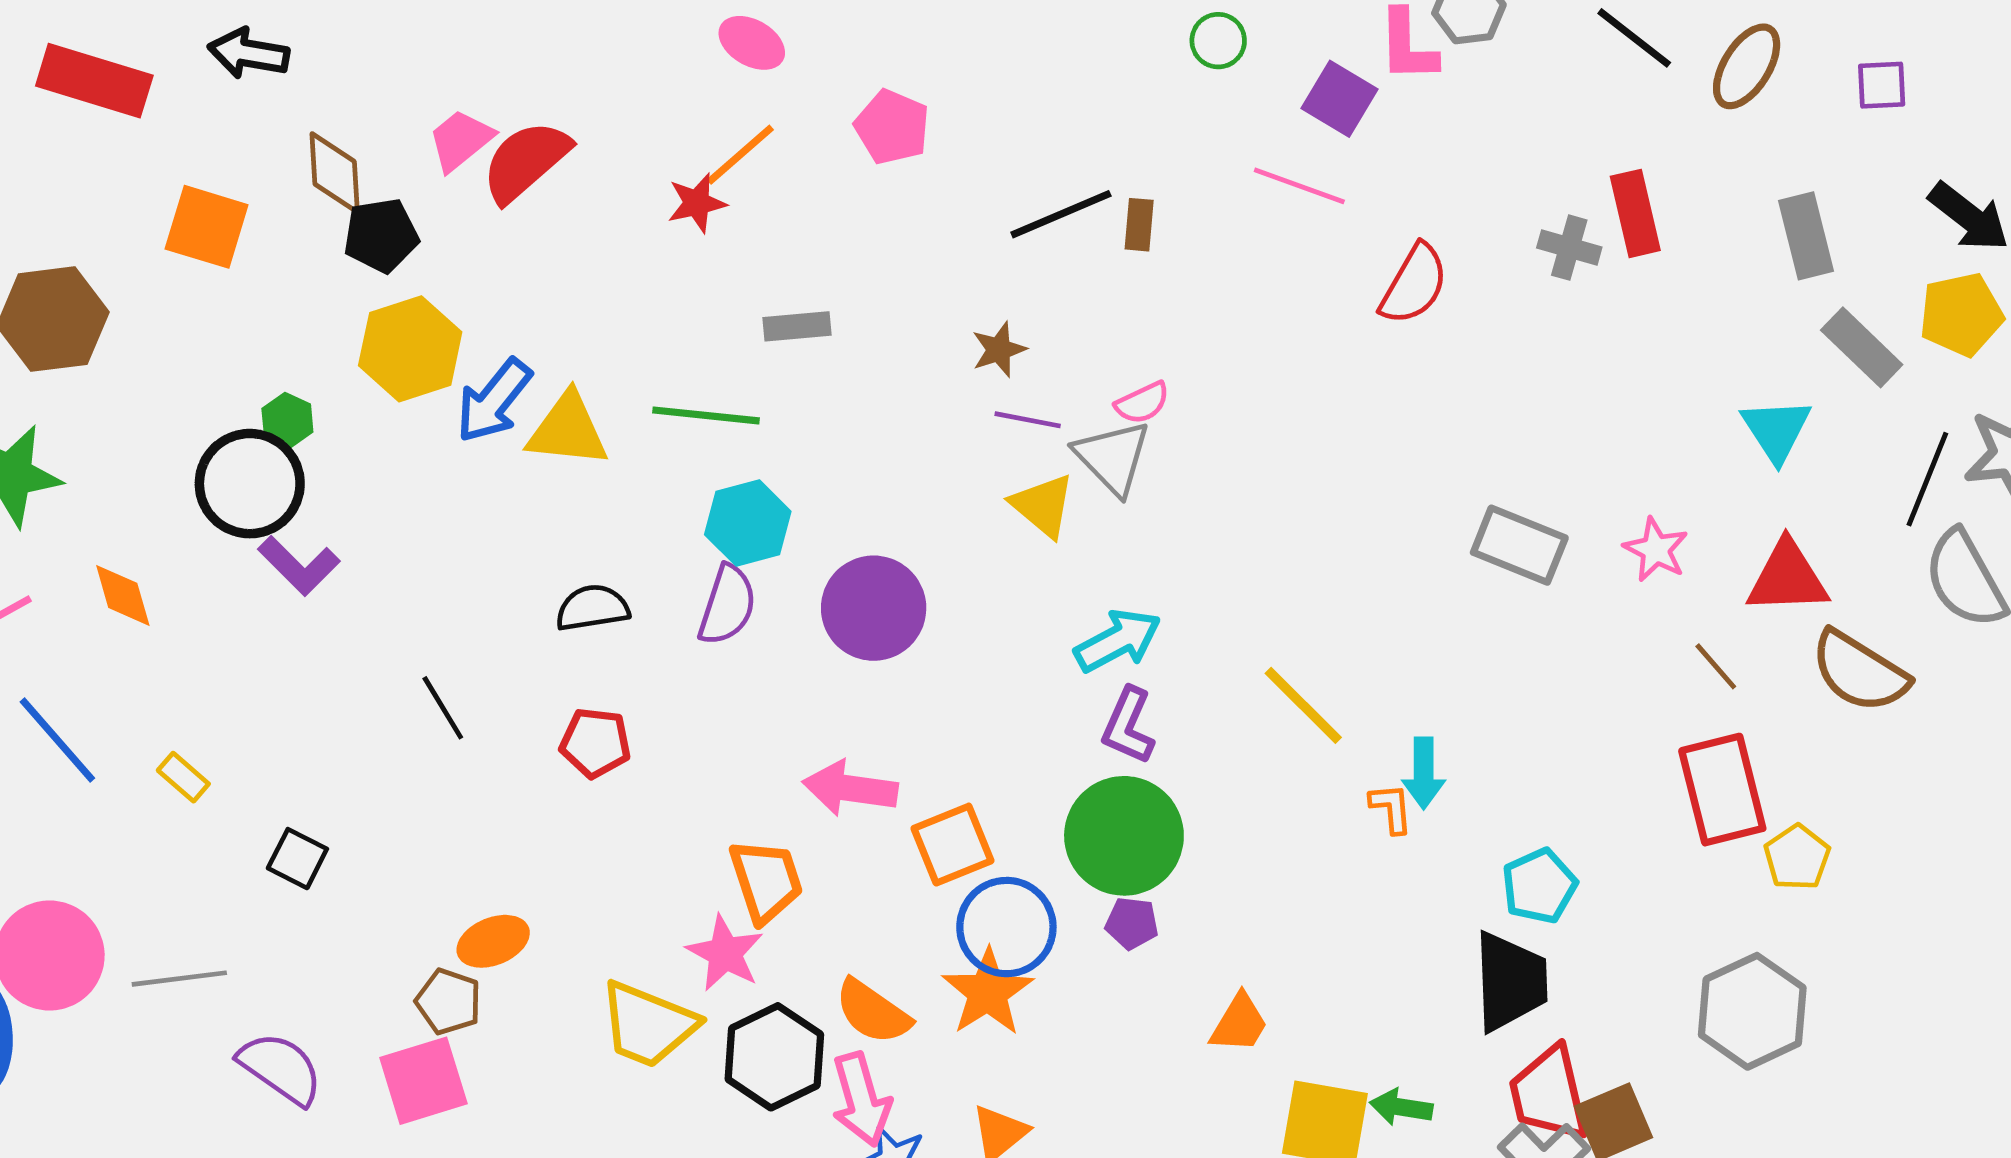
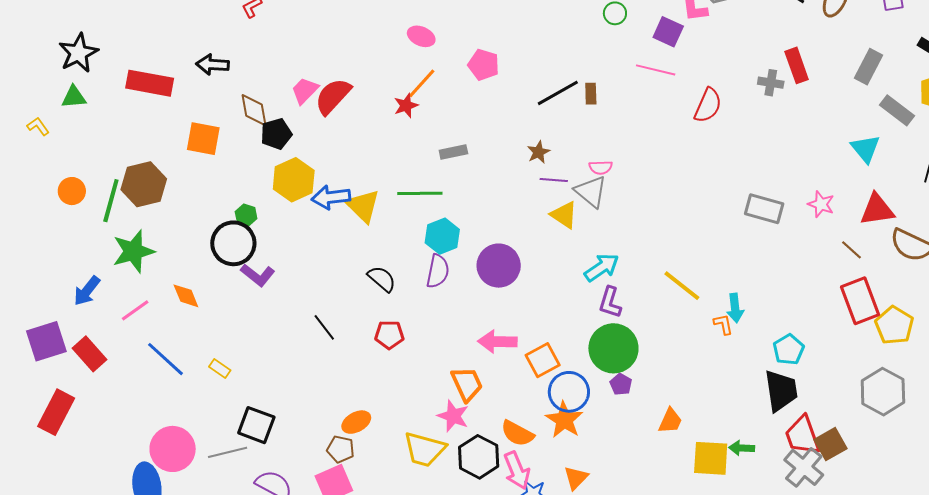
gray rectangle: (1806, 236) -> (869, 67), turned 48
blue arrow: (494, 401) -> (331, 197), turned 51
pink semicircle: (1142, 403) -> (601, 167), turned 30
yellow triangle: (568, 430) -> (363, 206), turned 45
black semicircle: (592, 608) -> (382, 279), turned 56
yellow pentagon: (1797, 857) -> (894, 325), size x1.4
black square: (297, 859) -> (256, 425), moved, size x1.5
purple pentagon: (1132, 923) -> (621, 384), turned 30

